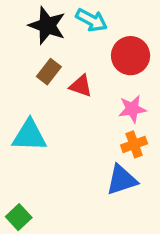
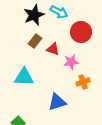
black star: (47, 25) -> (34, 15), turned 30
pink star: (132, 109) -> (71, 62), moved
blue triangle: (122, 180) -> (57, 102), moved

